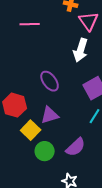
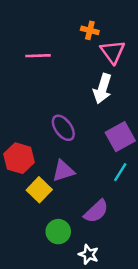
green circle: (45, 151) -> (58, 232), moved

